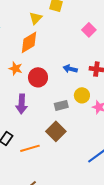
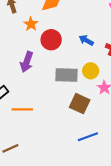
gray rectangle: (61, 105) -> (67, 75), size x1.5
brown square: (56, 131) -> (80, 104), moved, turned -36

